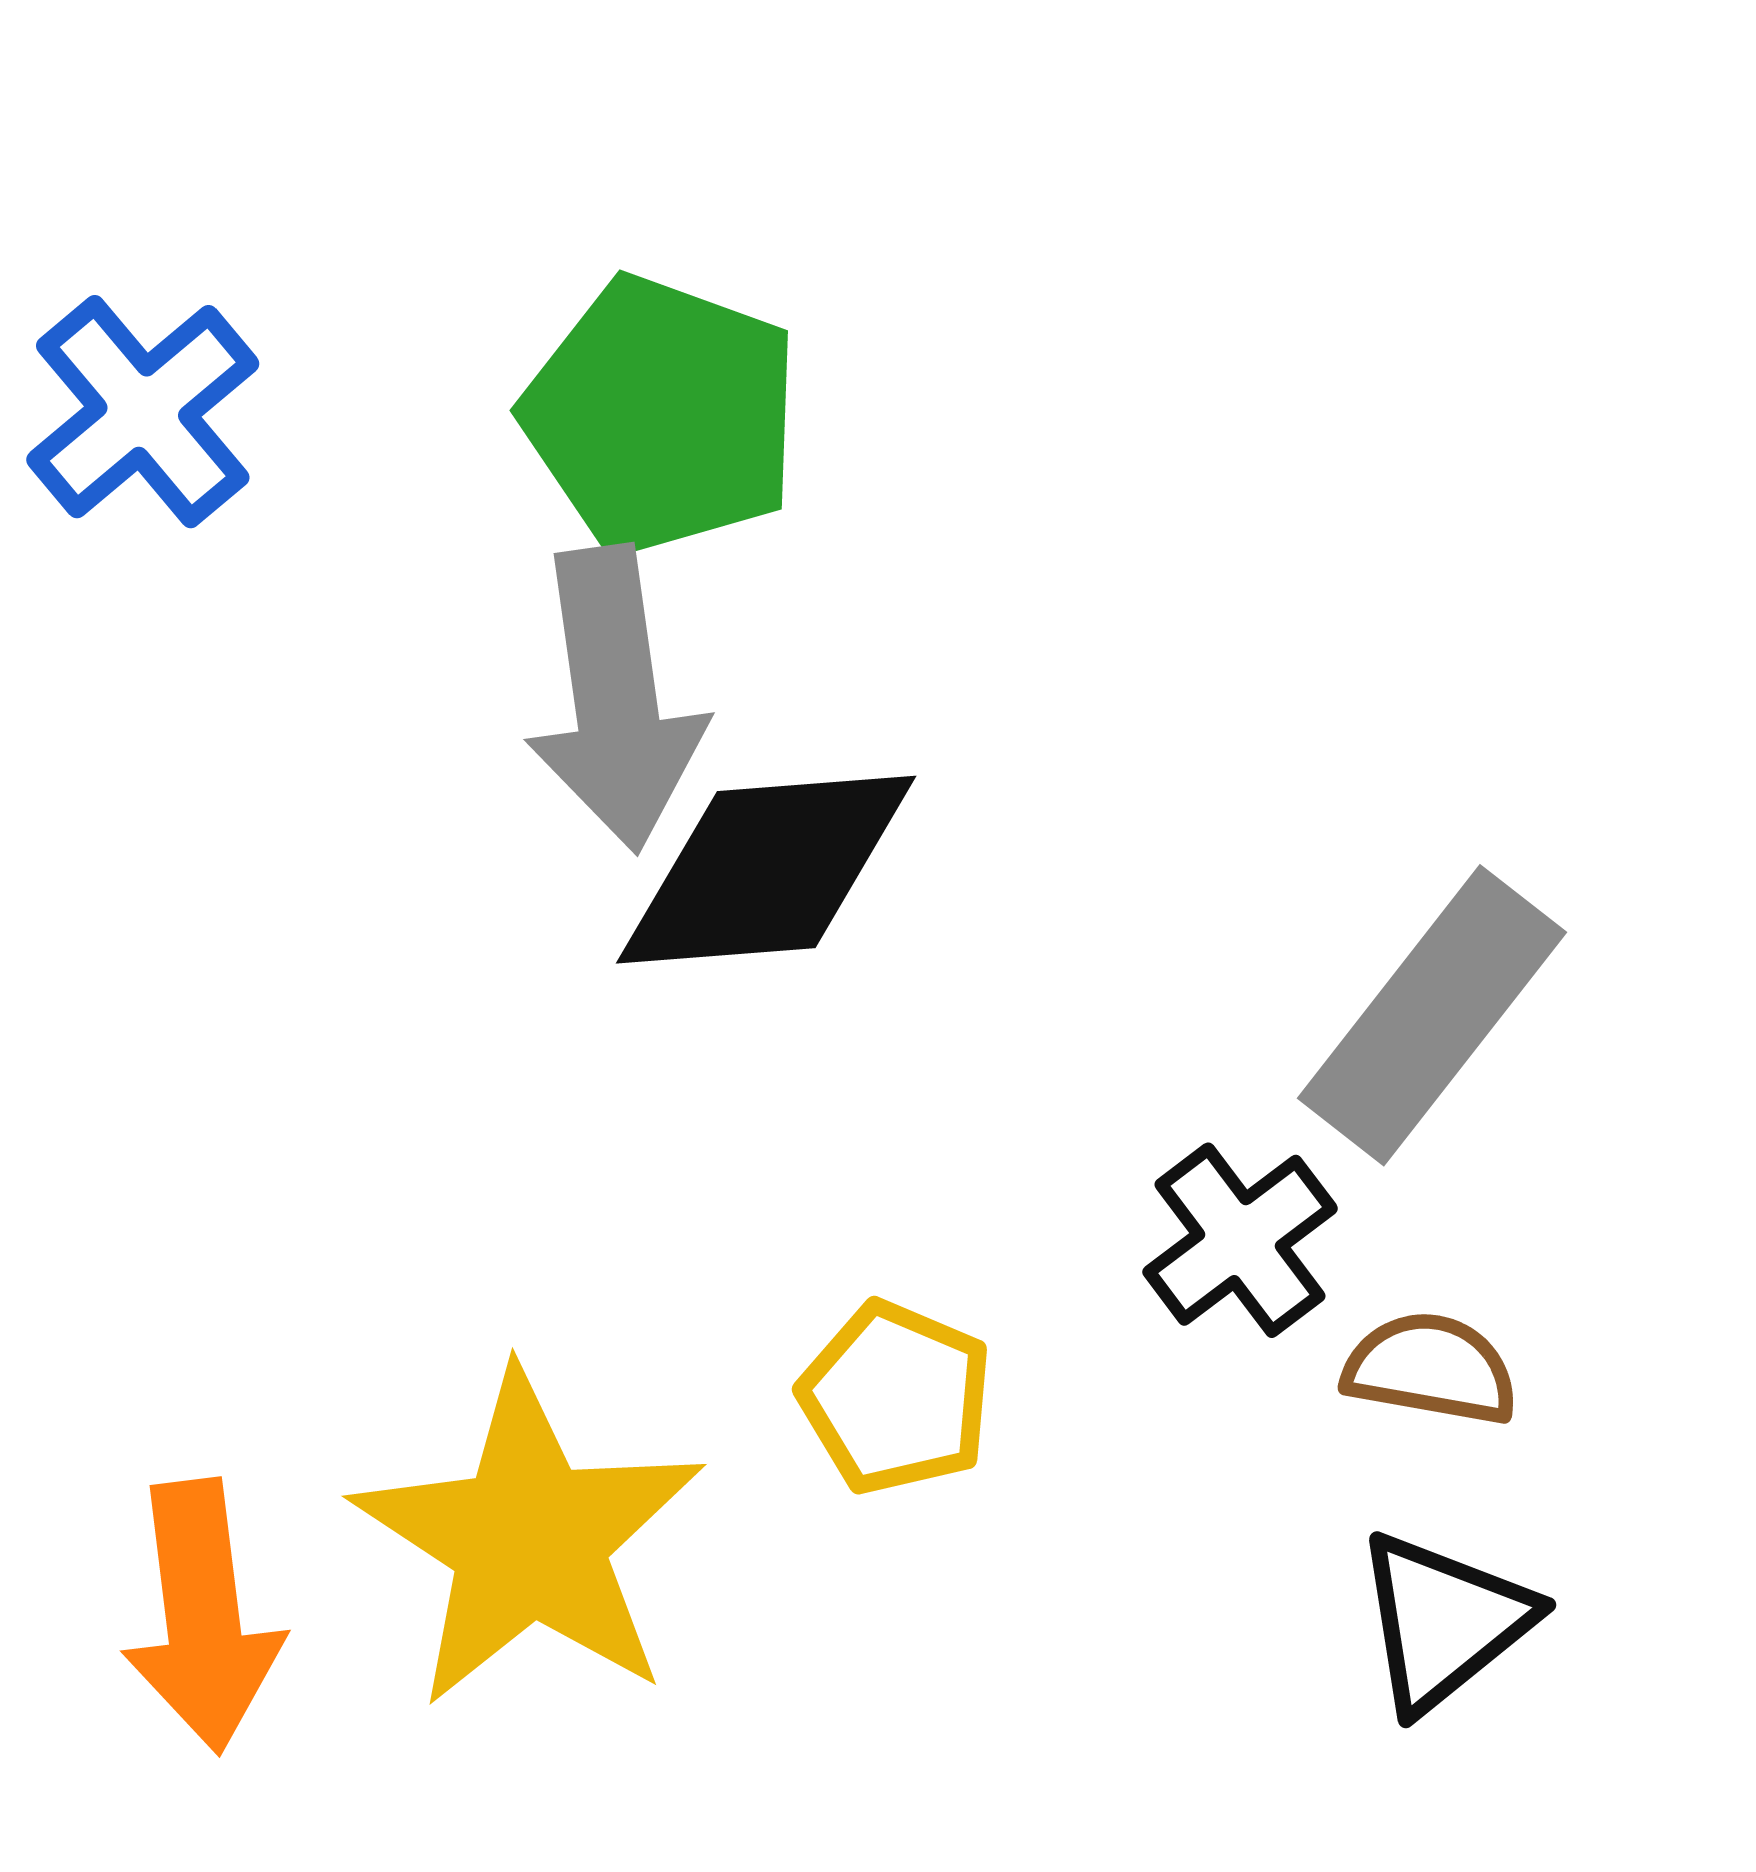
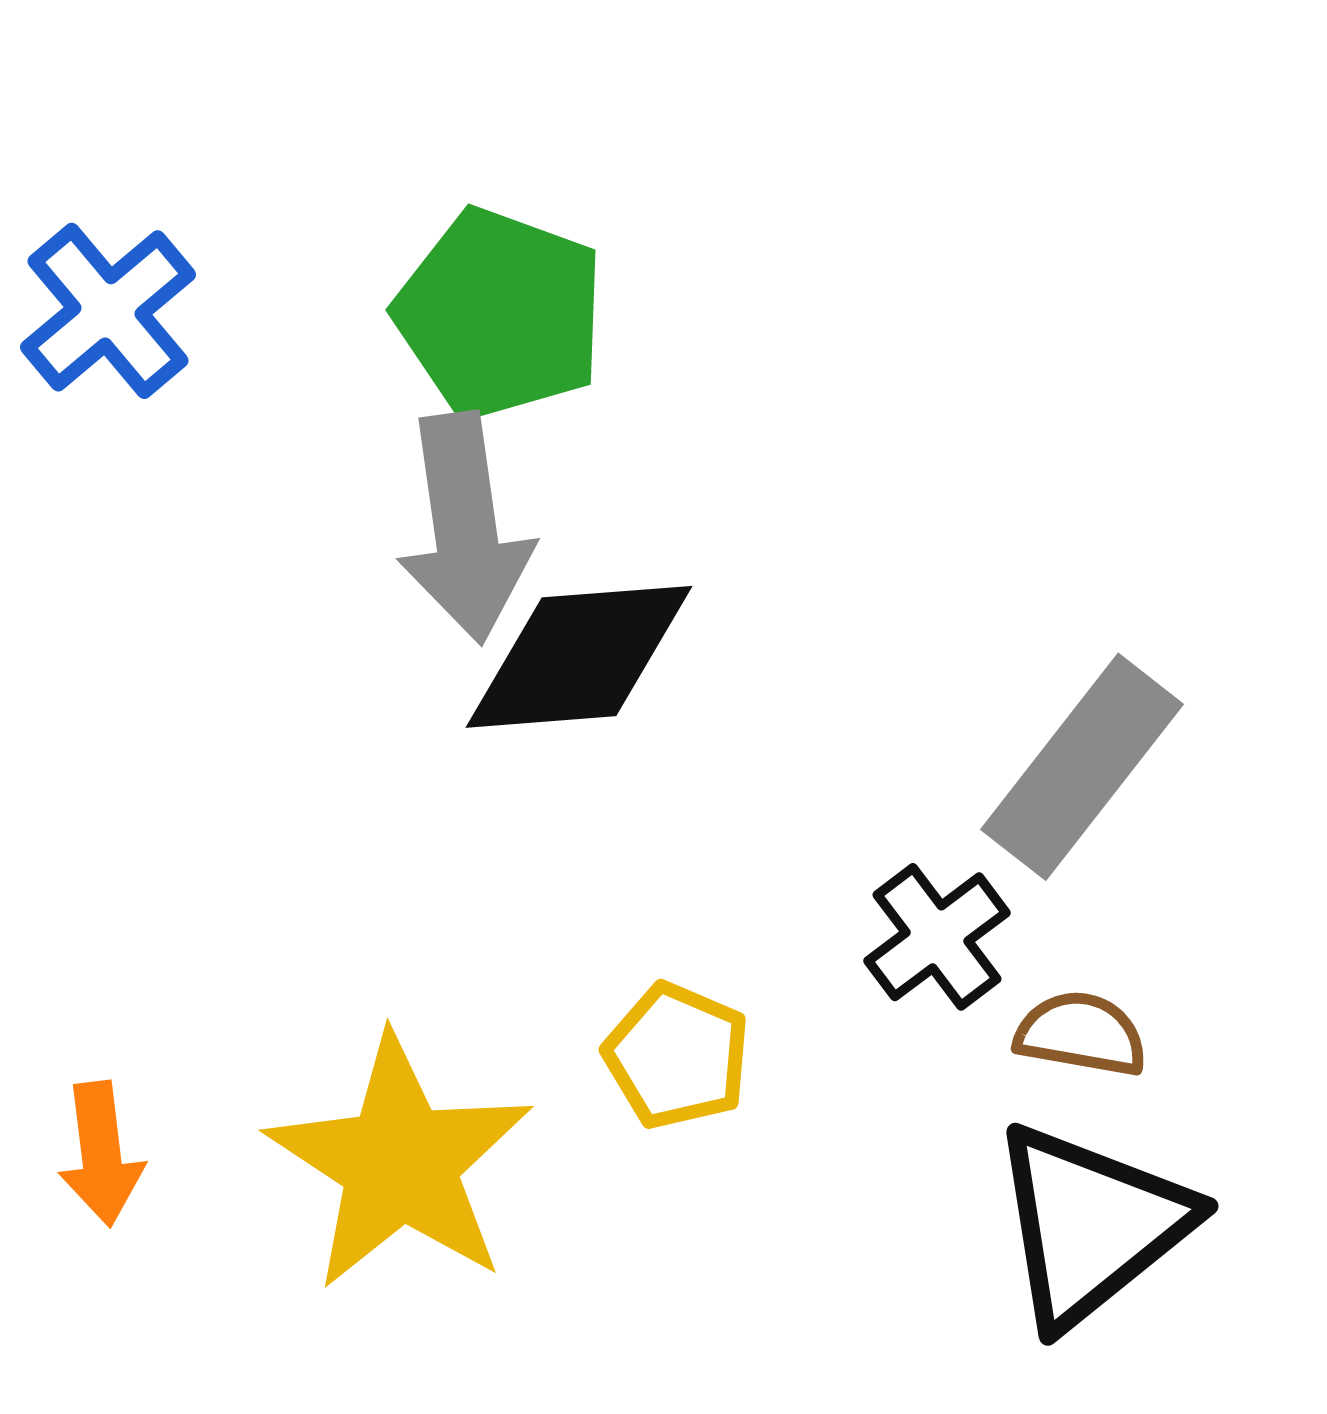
orange arrow: (202, 1616) -> (101, 1154), moved, size x0.7
black triangle: (1444, 1621) -> (1091, 1225), size x1.5

